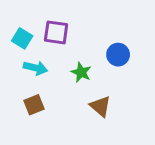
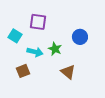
cyan square: (22, 38) -> (15, 36), moved
cyan arrow: (35, 68) -> (35, 52), moved

